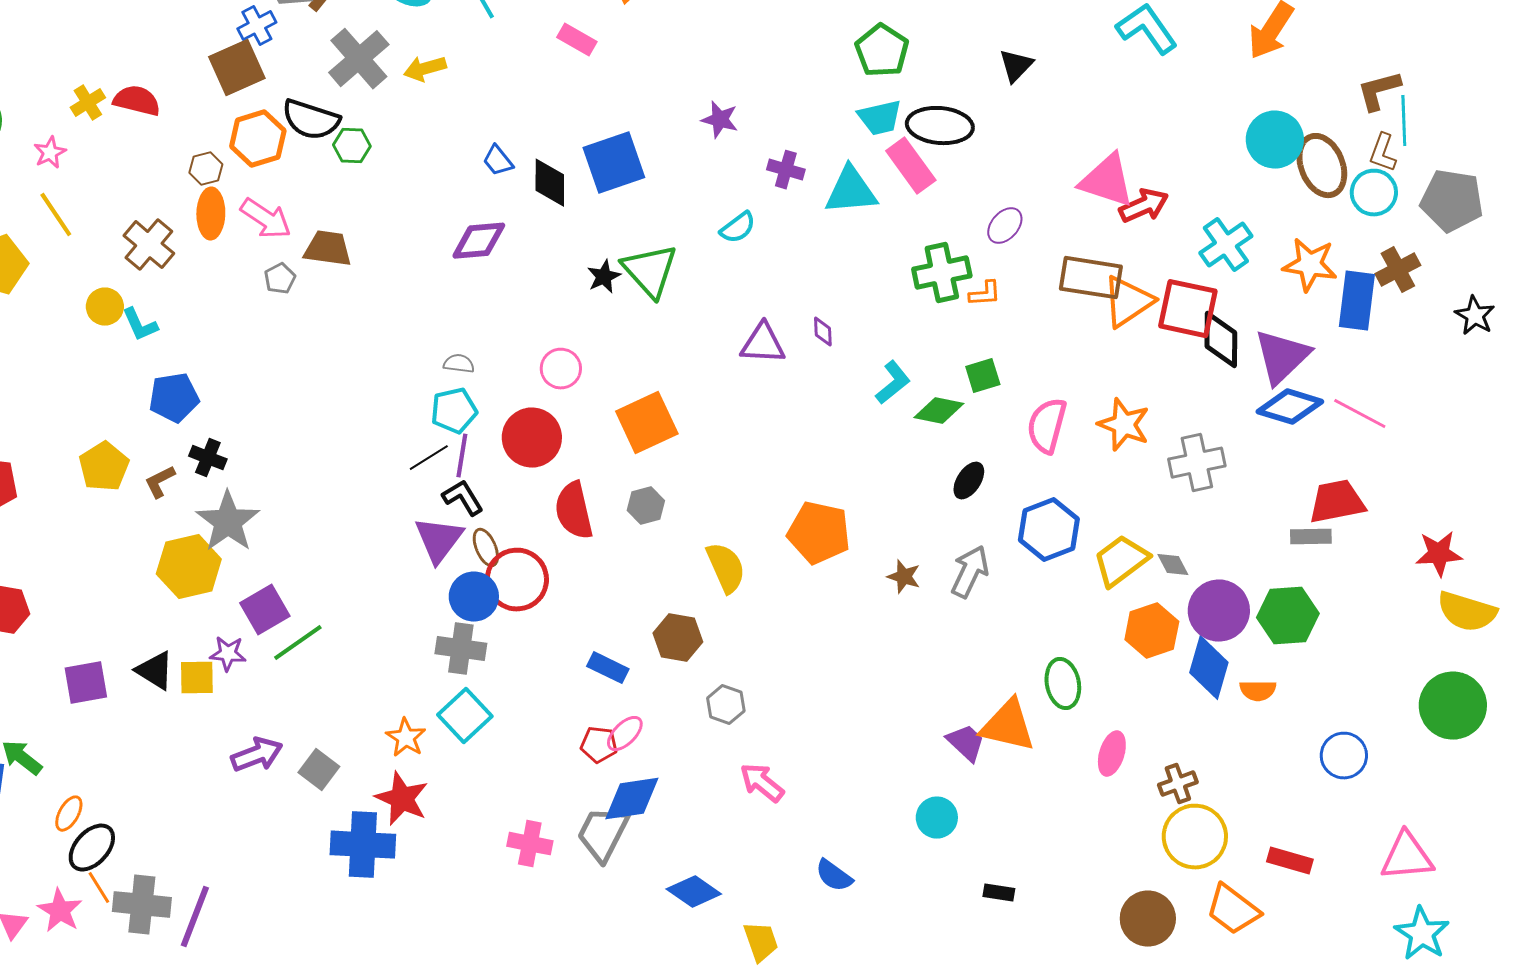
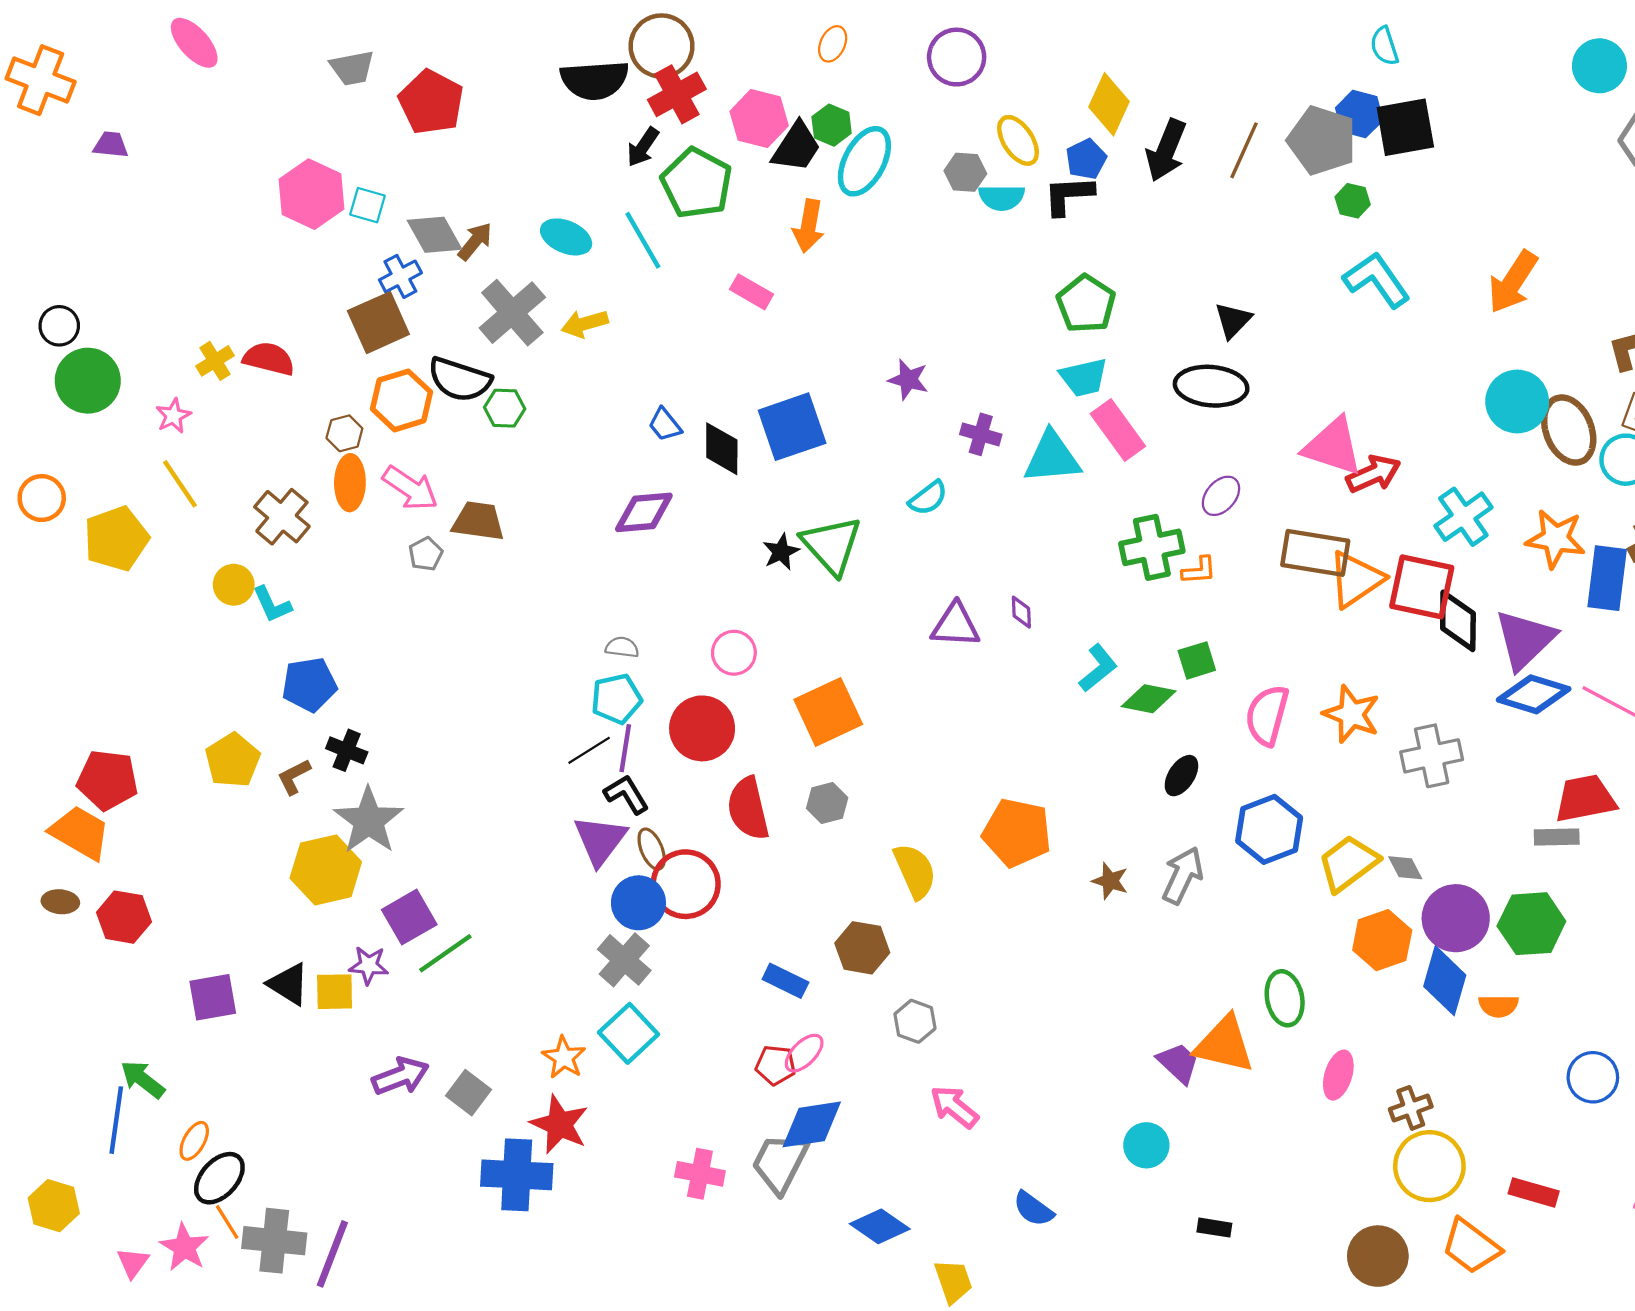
black ellipse: (940, 126) -> (1211, 386), moved
gray cross: (461, 649) -> (624, 960), turned 33

